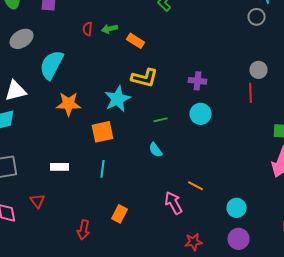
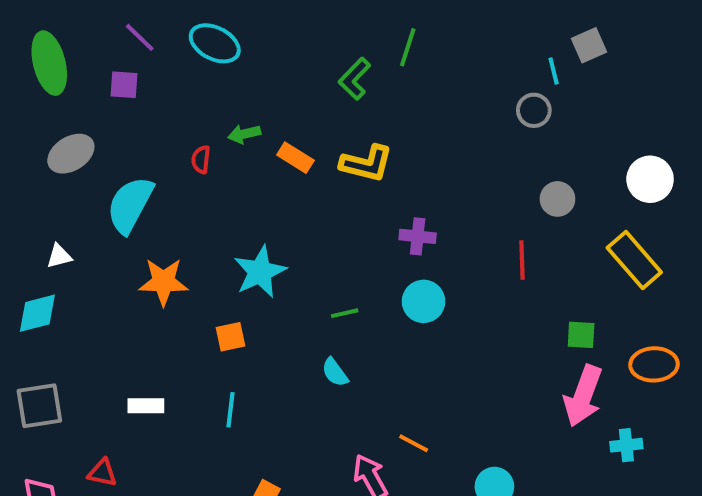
red semicircle: (88, 29) -> (201, 160), moved
gray circle: (259, 70) -> (557, 199), moved
yellow L-shape: (145, 78) -> (366, 163), moved
white triangle: (16, 91) -> (59, 256), size x0.6
orange square: (103, 132) -> (230, 337), size x0.7
red triangle: (38, 201) -> (102, 473), turned -42

